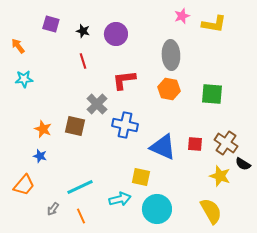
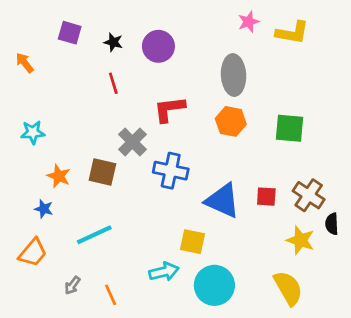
cyan star: (24, 79) -> (33, 132), moved
blue star: (40, 156) -> (44, 209), moved
black semicircle: (243, 164) -> (332, 224), turned 56
cyan line: (80, 187) -> (94, 235), moved

